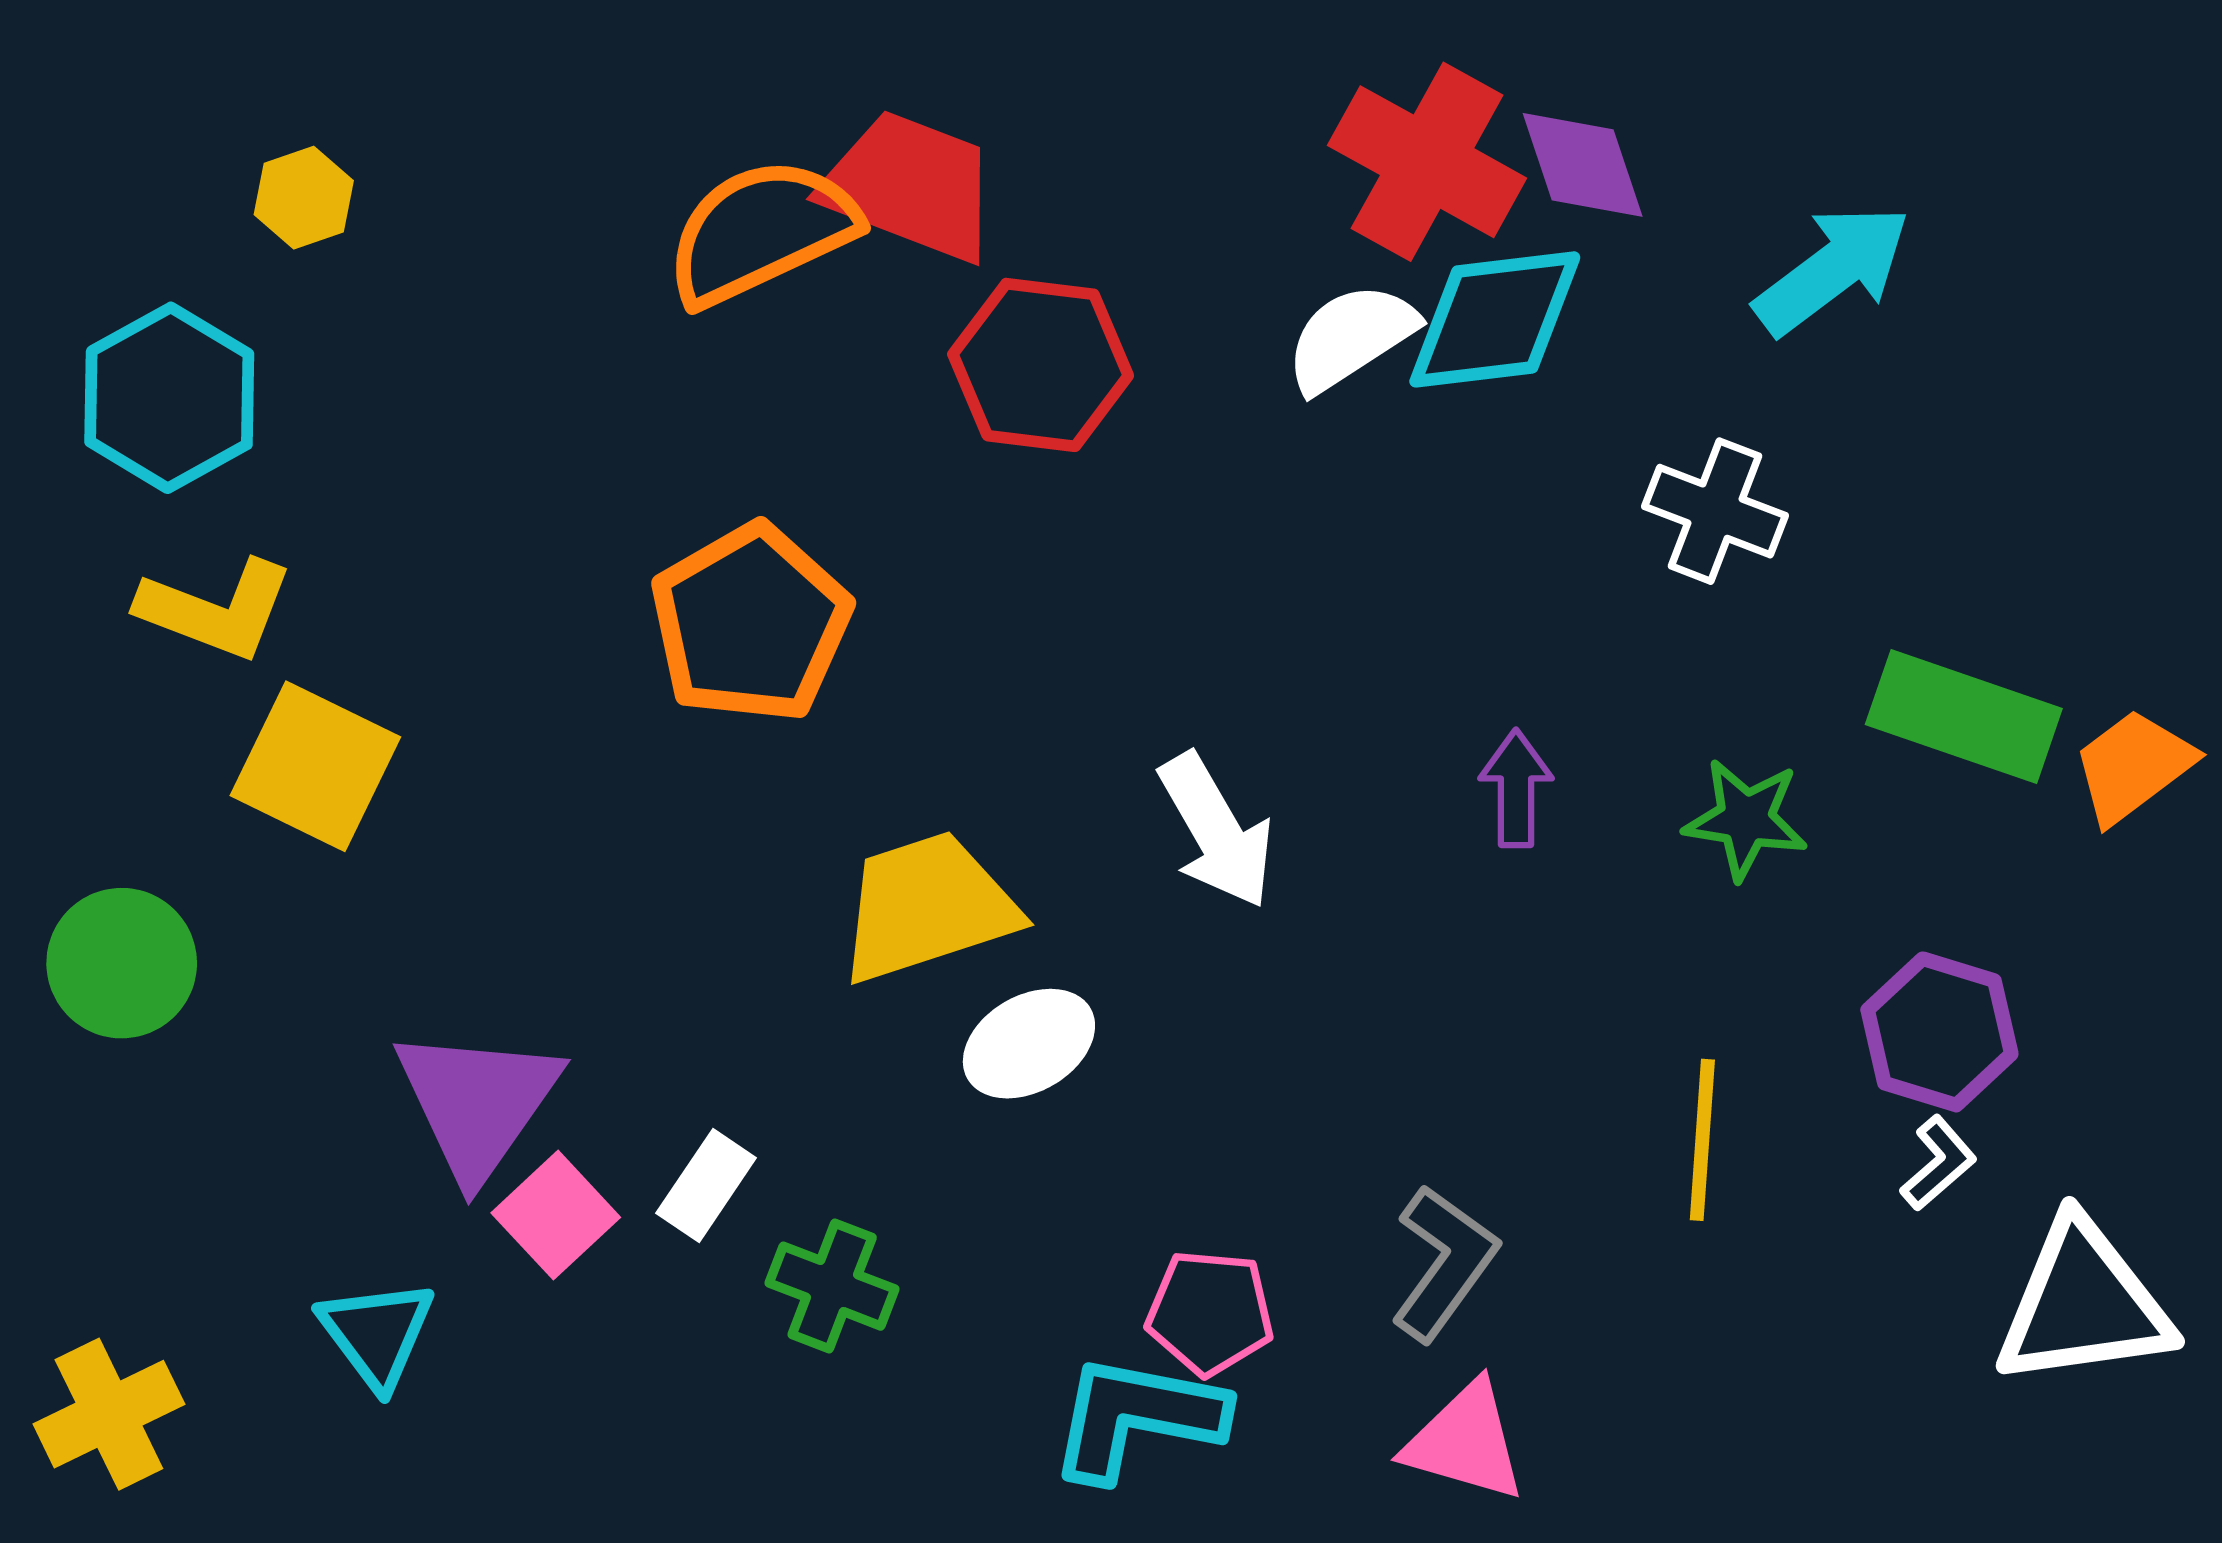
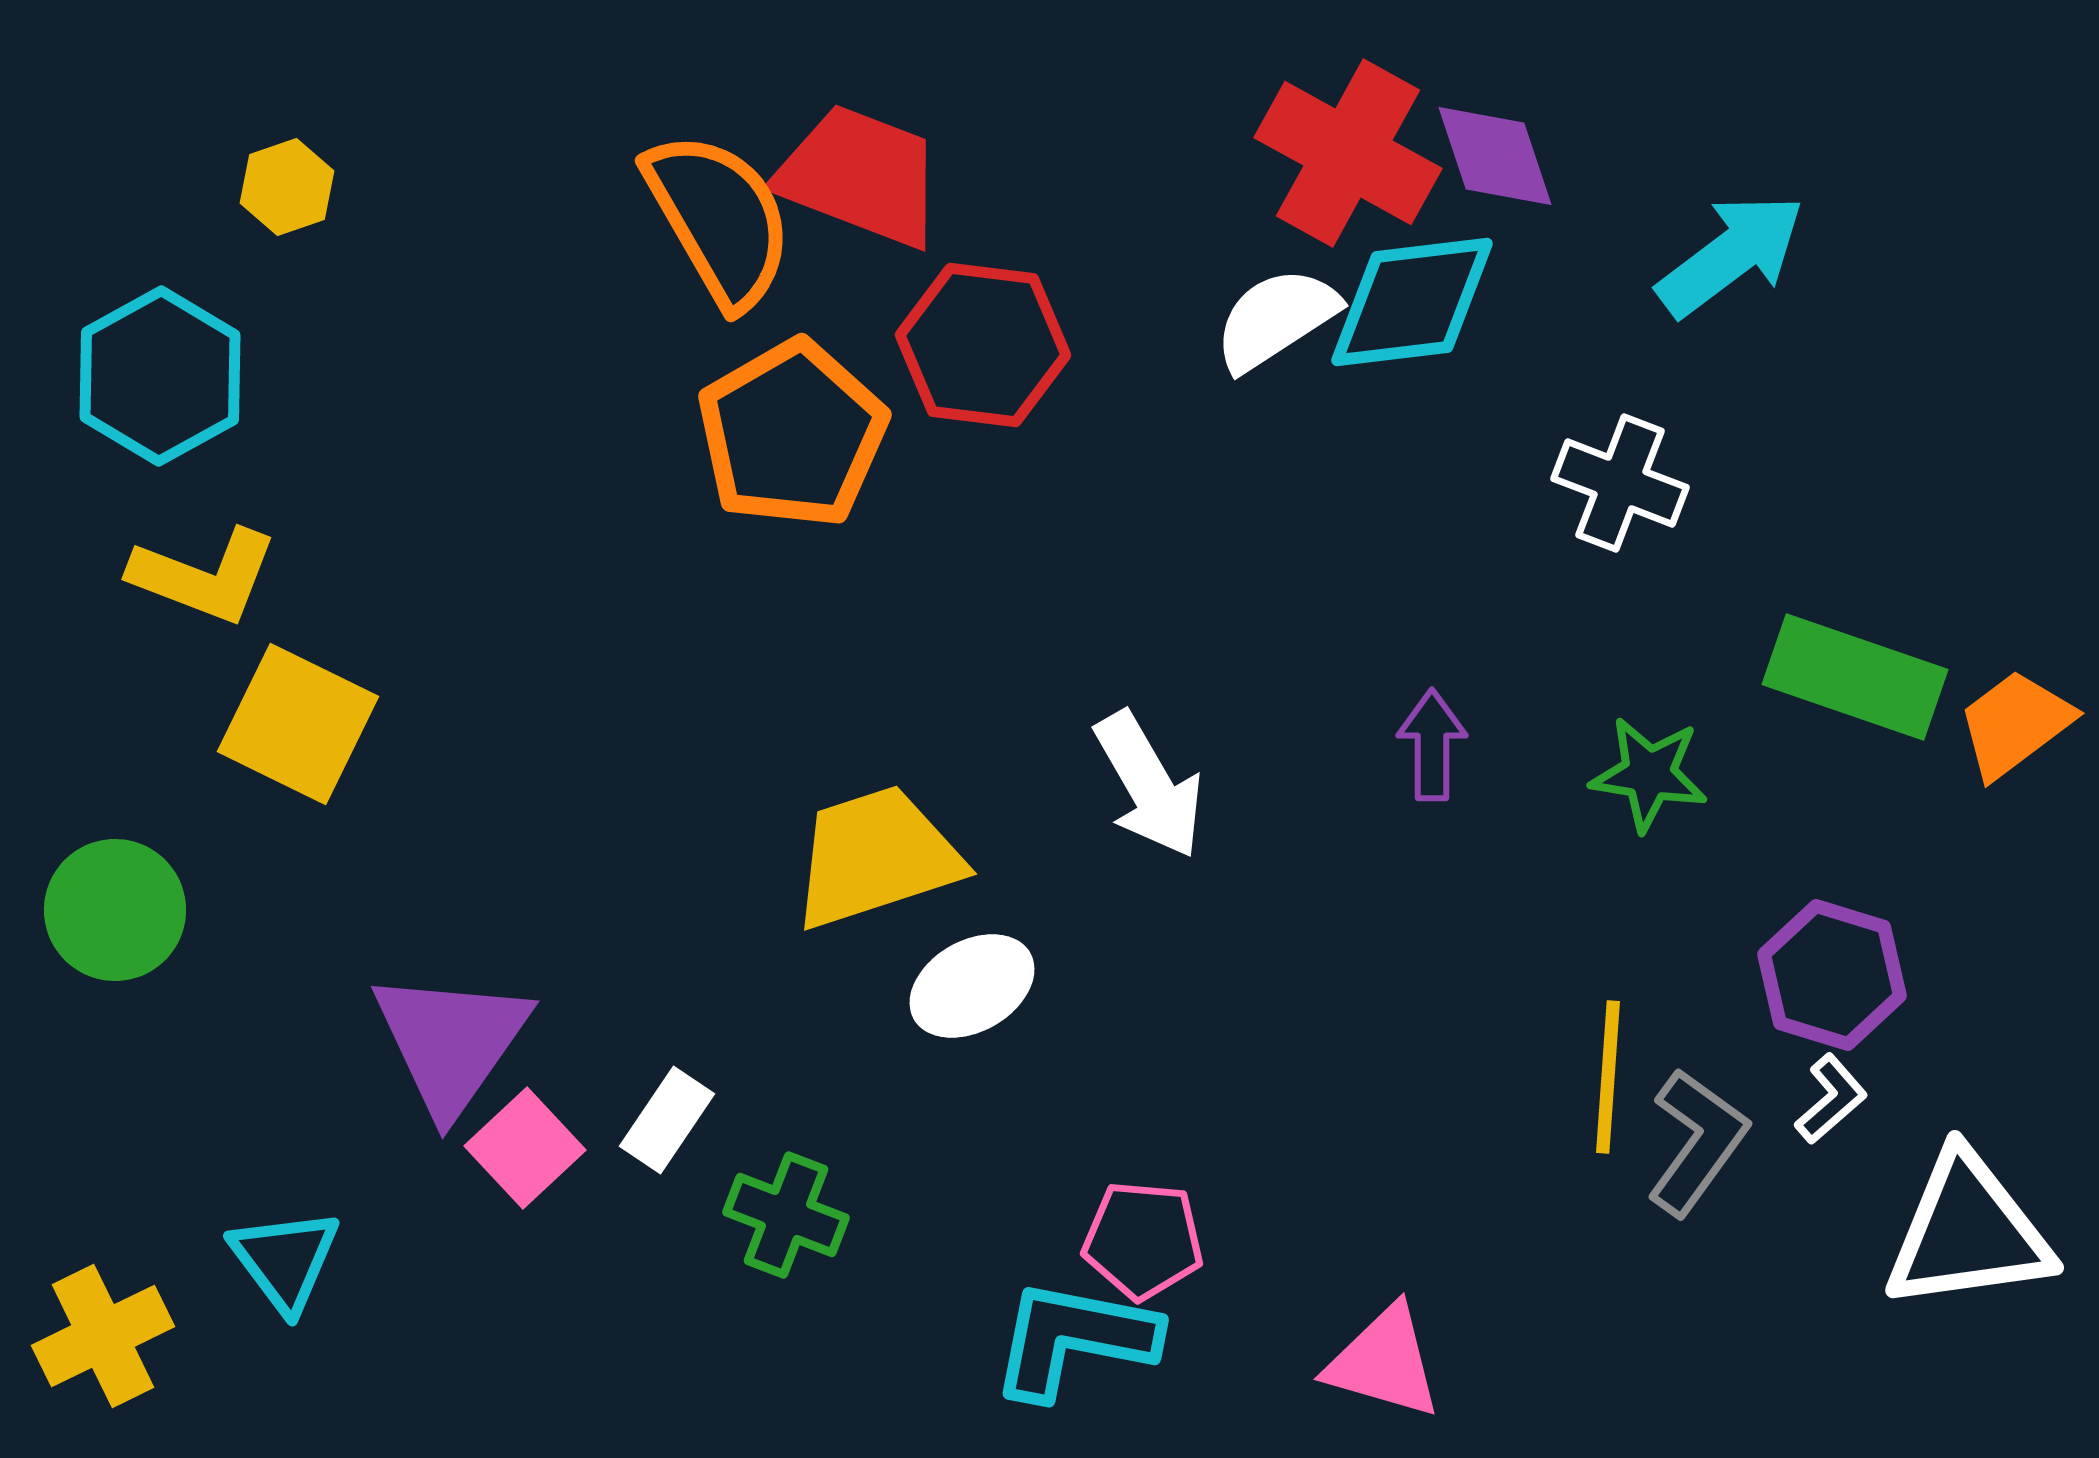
orange semicircle: (761, 232) -> (719, 219), turned 85
orange pentagon: (751, 623) -> (792, 434), moved
gray L-shape: (1444, 1263) -> (1697, 1142), moved
cyan triangle: (377, 1334) -> (285, 1260), moved

